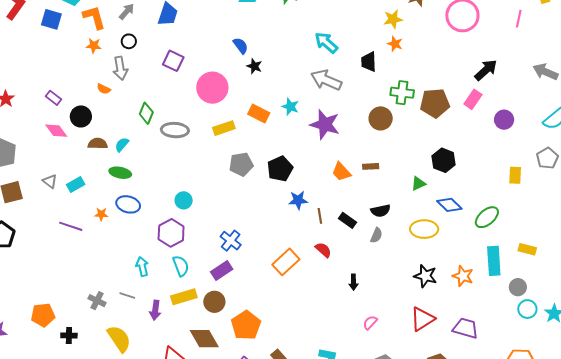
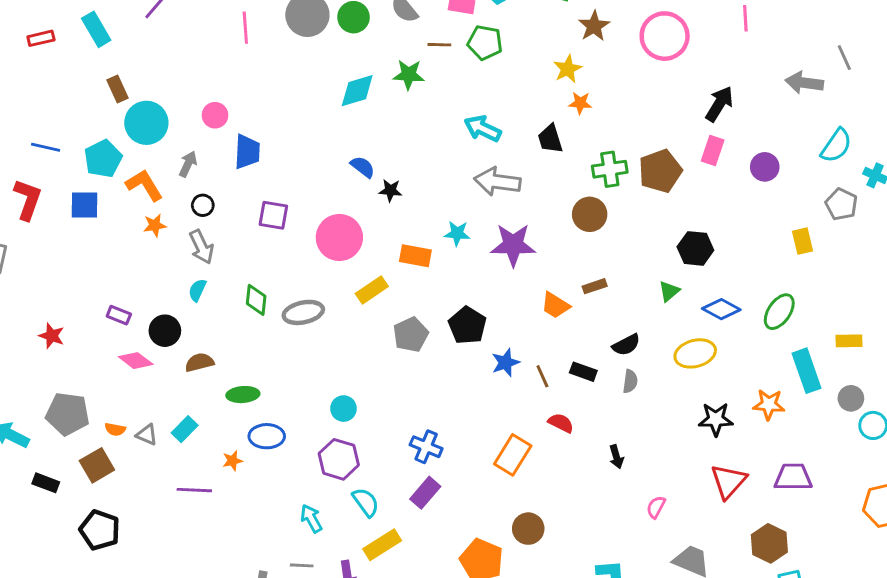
orange semicircle: (104, 89) -> (115, 429), moved
cyan semicircle: (122, 145) -> (197, 290), moved
brown circle: (214, 302) -> (528, 529), moved

